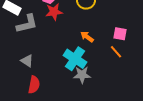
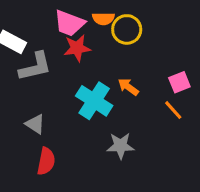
pink square: (120, 34) -> (179, 82), turned -32
cyan cross: (75, 59) -> (94, 101), moved

